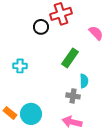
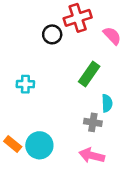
pink semicircle: (96, 33) -> (112, 36), moved

